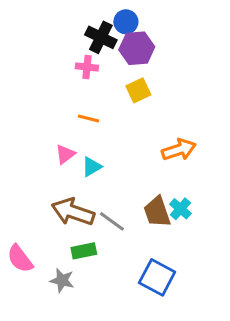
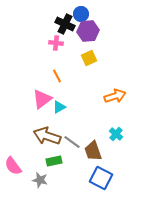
orange line: (89, 118) -> (57, 76), turned 48
pink triangle: (65, 154) -> (42, 99), size x1.5
brown trapezoid: (157, 212) -> (93, 151), moved

